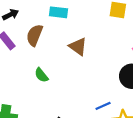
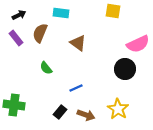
blue line: (103, 106) -> (76, 88), moved

